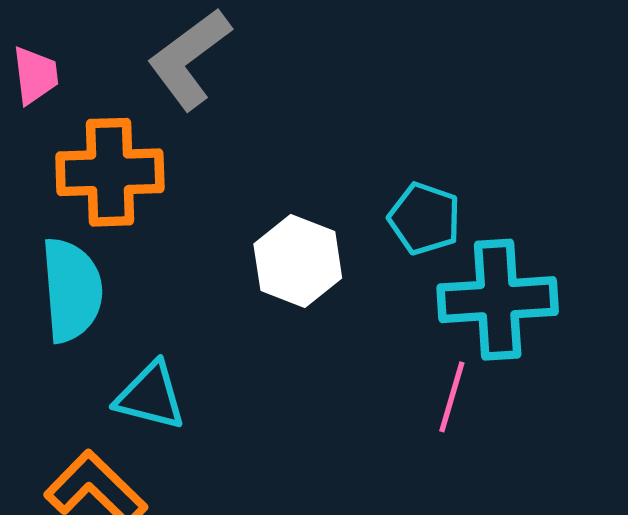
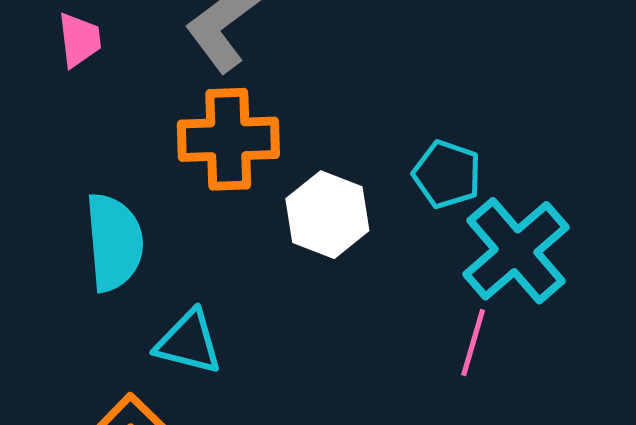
orange cross: (110, 172) -> (228, 139), moved
cyan cross: (498, 300) -> (516, 251), turned -37

